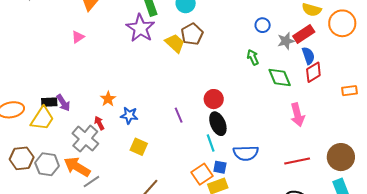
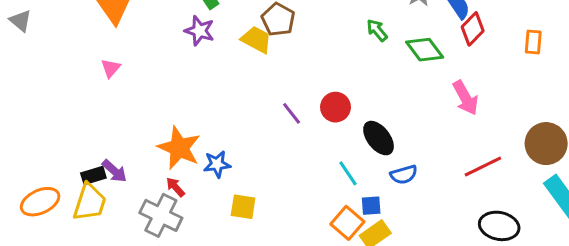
purple star: (140, 28) -> (200, 31), size x0.7
orange rectangle: (350, 91) -> (533, 42), turned -63
orange star: (108, 99) -> (179, 148), size x1.8
purple line: (179, 115) -> (292, 113), moved
black ellipse: (218, 124) -> (379, 138), moved
blue semicircle: (246, 153) -> (404, 175), size x0.7

